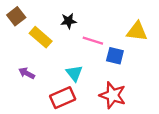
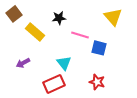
yellow triangle: (137, 31) -> (113, 17), moved, turned 42
purple arrow: (27, 73) -> (23, 63), turned -56
red star: (113, 95) -> (97, 82), size x0.7

